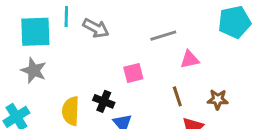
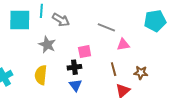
gray line: (163, 36) -> (106, 27), turned 36
gray star: (34, 70) -> (47, 45), moved
black cross: (104, 101) -> (74, 67), moved, turned -32

